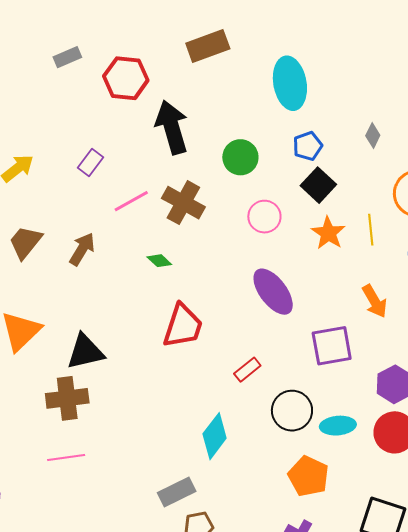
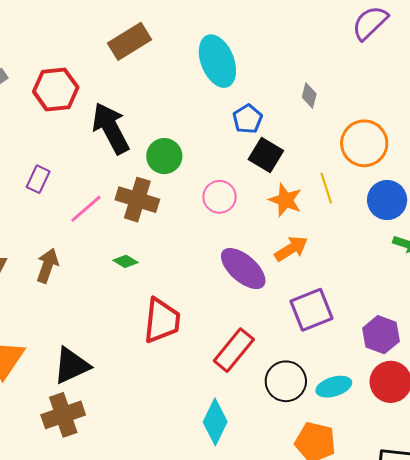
green circle: (240, 157) -> (164, 156), moved
orange arrow: (375, 301) -> (291, 249), moved, turned -80
red rectangle: (247, 370) -> (234, 350), size x1.6

